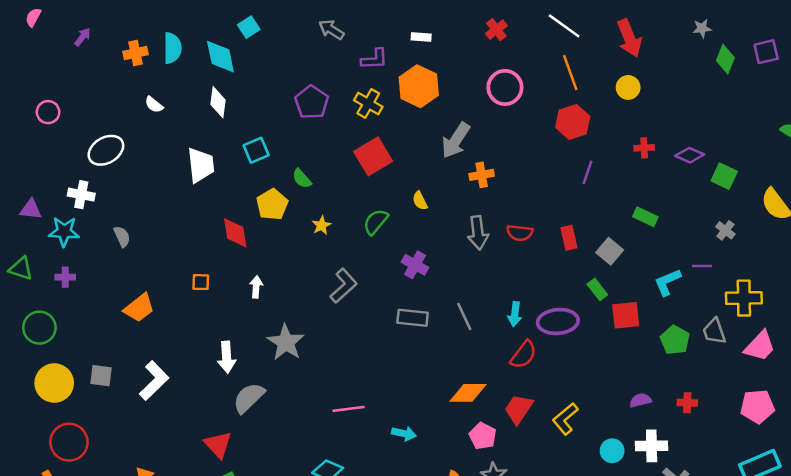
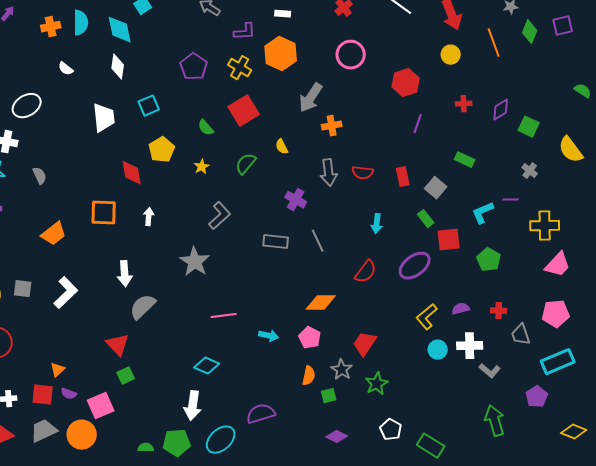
orange line: (570, 73) -> (494, 43), moved
purple diamond: (690, 155) -> (501, 110), turned -55
green semicircle: (302, 179) -> (206, 128), moved
purple cross: (415, 265) -> (296, 200), moved
orange square: (201, 282) -> (104, 213), size x1.8
cyan arrow: (515, 314) -> (377, 224), moved
purple ellipse: (558, 321) -> (415, 266), moved, turned -32
gray trapezoid: (714, 331) -> (521, 335), moved
gray star: (286, 342) -> (195, 262), moved
red trapezoid: (518, 409) -> (365, 344), moved
yellow L-shape: (565, 419) -> (427, 317), moved
pink pentagon: (483, 436) -> (310, 338), moved

